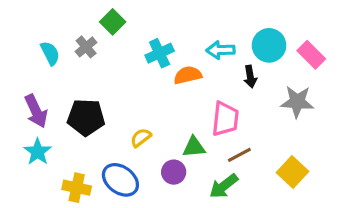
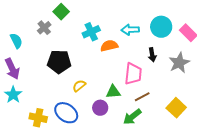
cyan semicircle: (50, 53) -> (16, 41), moved
black arrow: (250, 77) -> (152, 55), moved
gray star: (297, 102) -> (179, 63), turned -30
black pentagon: (86, 117) -> (59, 62), moved

